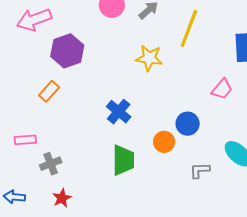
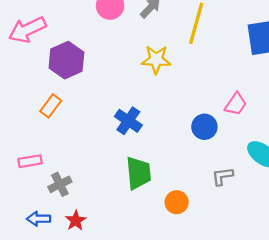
pink trapezoid: (222, 89) -> (236, 104), moved
orange circle: (164, 142) -> (177, 202), moved
blue arrow: (14, 197) -> (39, 219), moved

